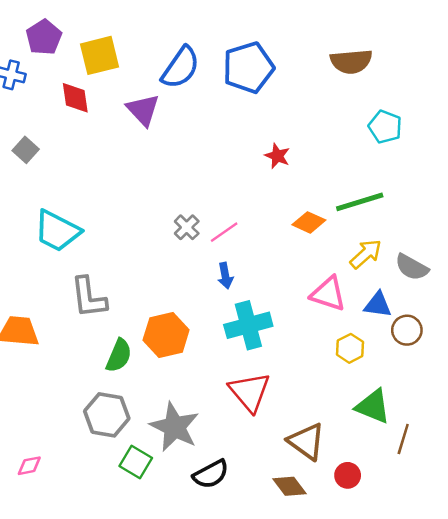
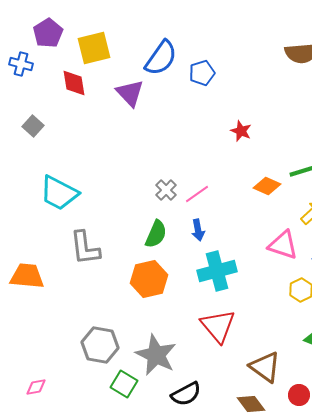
blue pentagon: (248, 68) -> (202, 73), moved, size x0.6
green semicircle: (119, 356) -> (156, 234), moved

